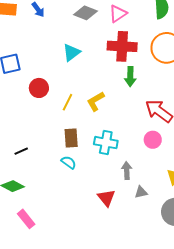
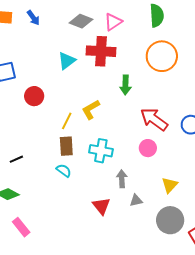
red cross: (122, 46) -> (101, 51), moved
yellow line: (68, 102) -> (67, 121), moved

